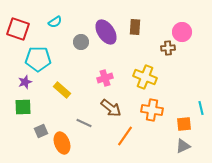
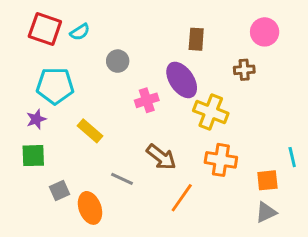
red square: (18, 29) -> (45, 29), moved
purple ellipse: (106, 32) -> (182, 80), moved
pink circle: (182, 32) -> (265, 32), moved
pink cross: (105, 78) -> (147, 100), moved

